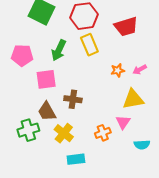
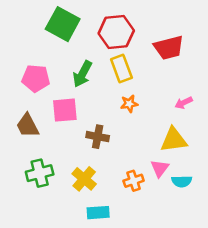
orange star: (118, 70) -> (129, 104), moved
brown trapezoid: (47, 111) -> (28, 125), moved
cyan semicircle: (142, 145) -> (182, 181), moved

